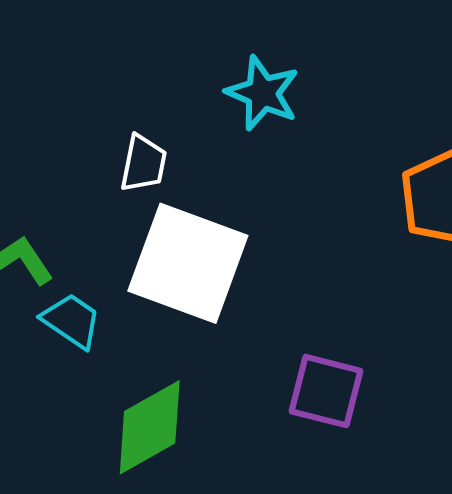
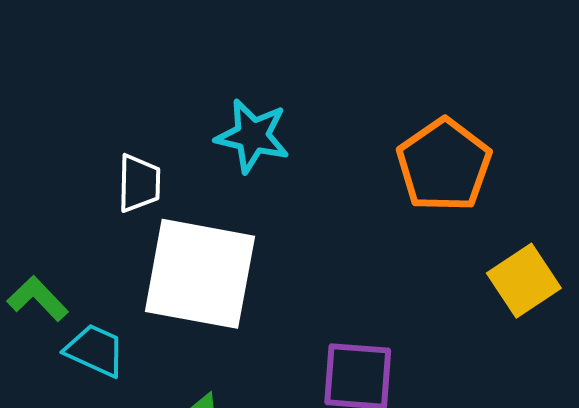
cyan star: (263, 93) -> (252, 136), moved

